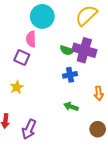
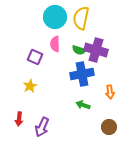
yellow semicircle: (86, 15) -> (81, 18), moved, turned -35
pink semicircle: (31, 39) -> (55, 44), moved
blue cross: (70, 75) -> (82, 74), size x1.6

